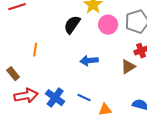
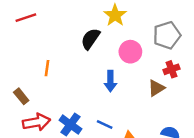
pink circle: (108, 25) -> (130, 52), moved
blue arrow: (89, 61) -> (110, 81), turned -84

